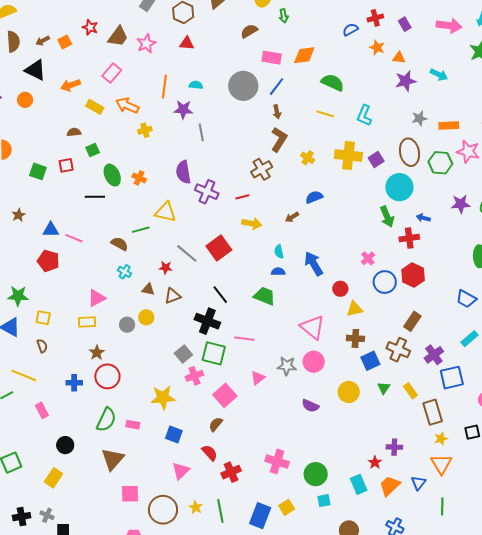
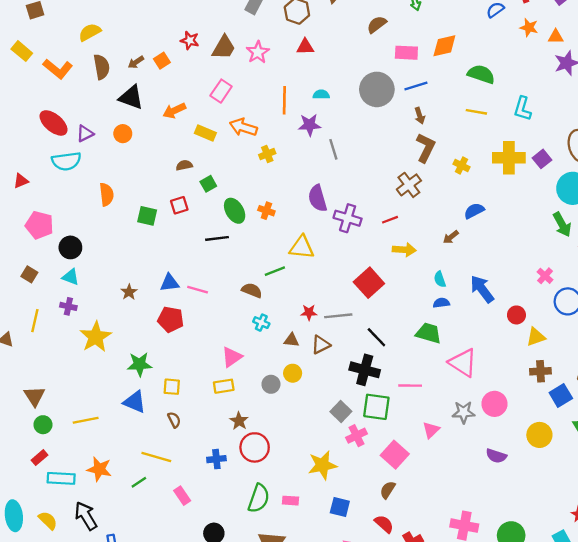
blue line: (277, 87) -> (416, 86), turned 42
brown star: (19, 215) -> (129, 292), moved
gray line: (187, 253) -> (338, 316), moved, turned -40
pink triangle: (313, 327) -> (463, 363), moved

